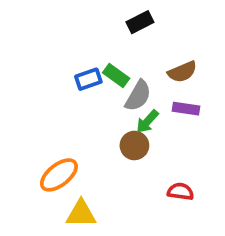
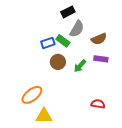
black rectangle: (140, 22) -> (68, 12), moved
gray semicircle: (138, 96) -> (77, 29), moved
brown circle: (134, 145) -> (58, 62), moved

